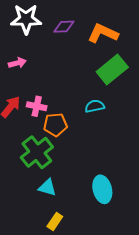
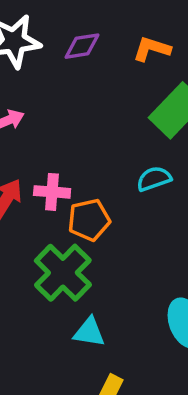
orange L-shape: (103, 33) -> (152, 49), size x0.7

